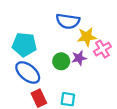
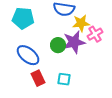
cyan pentagon: (24, 45) -> (23, 18), moved
purple star: (79, 58) -> (74, 42), size x1.6

